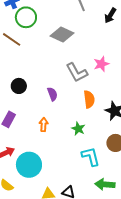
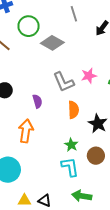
green circle: (26, 17) -> (29, 26), moved
orange arrow: (43, 125) -> (26, 131), size x1.6
green star: (78, 129) -> (71, 145), moved

